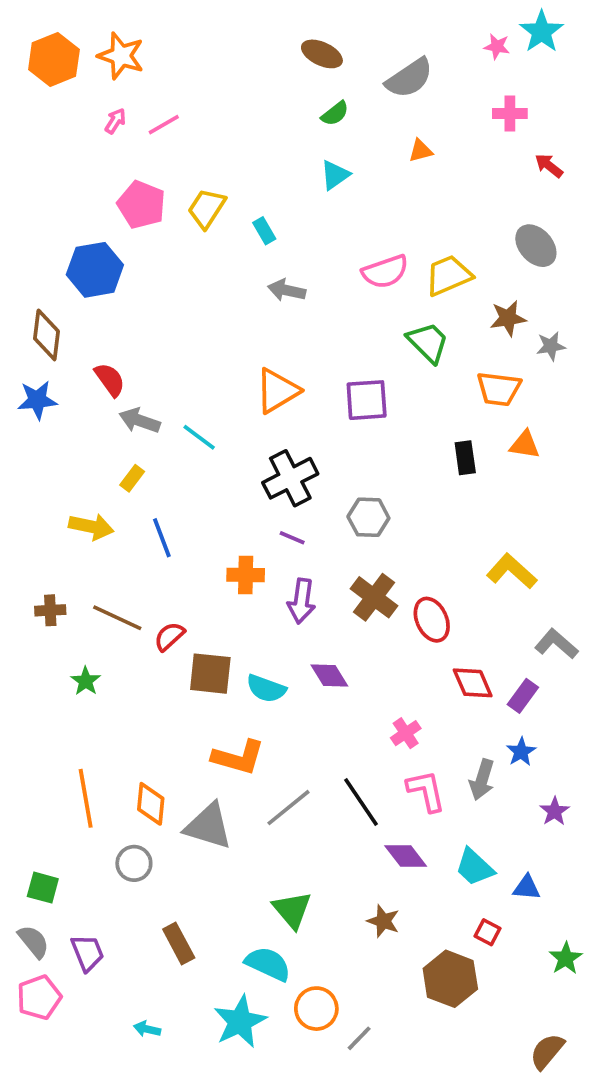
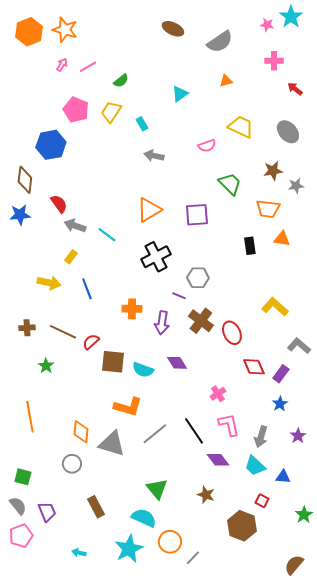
green semicircle: (335, 113) -> (121, 81), moved
pink semicircle: (385, 272) -> (207, 146), size x0.7
yellow trapezoid: (448, 275) -> (241, 127), moved, turned 48
purple line: (292, 538) -> (179, 296), moved
gray arrow: (482, 780) -> (261, 437), moved
orange line: (86, 798) -> (30, 417), moved

